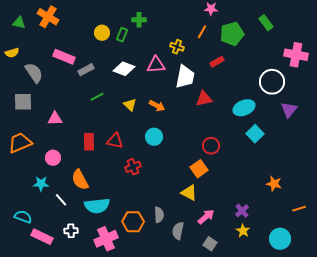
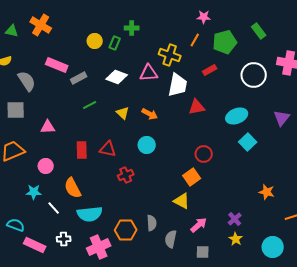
yellow cross: (177, 47) -> (170, 55), size x1.5
white circle: (272, 82) -> (254, 75), moved
gray square: (210, 244) -> (203, 252), turned -32

